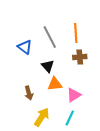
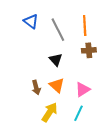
blue triangle: (25, 47) -> (31, 21), moved
orange triangle: (55, 84) -> (57, 85), moved, turned 49

